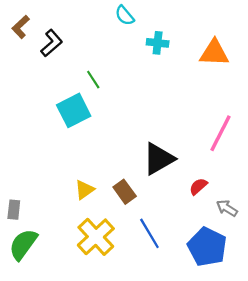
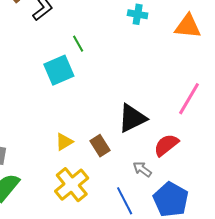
red semicircle: (198, 186) -> (166, 145), size x1.5
gray arrow: (227, 208) -> (142, 169), moved
blue line: (149, 233) -> (125, 201), moved

